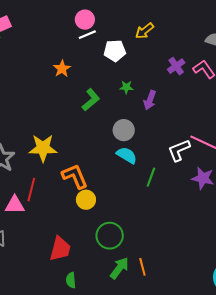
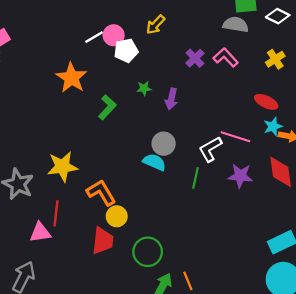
pink circle: (85, 20) -> (114, 35), moved
orange star: (62, 69) -> (72, 78), size x1.6
gray circle: (124, 130) -> (164, 144), moved
green line: (151, 177) -> (195, 178), moved
red trapezoid: (60, 249) -> (103, 241), moved

